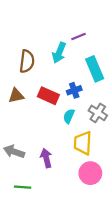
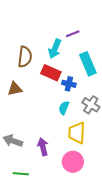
blue cross: (74, 90) -> (69, 84), turned 32
red rectangle: (48, 96) -> (51, 73), moved
pink circle: (90, 173) -> (73, 162), moved

